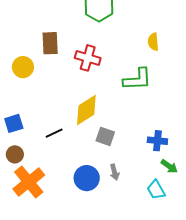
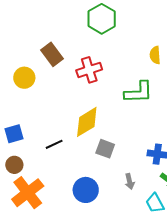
brown rectangle: (50, 43) -> (52, 54), turned -35
red cross: (88, 58) -> (89, 70), turned -35
gray arrow: (114, 172) -> (130, 181), moved

